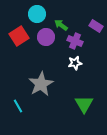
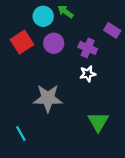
green arrow: (61, 25) -> (65, 12), moved
gray star: (41, 84) -> (48, 98), turned 30
cyan line: (18, 106) -> (21, 133), moved

